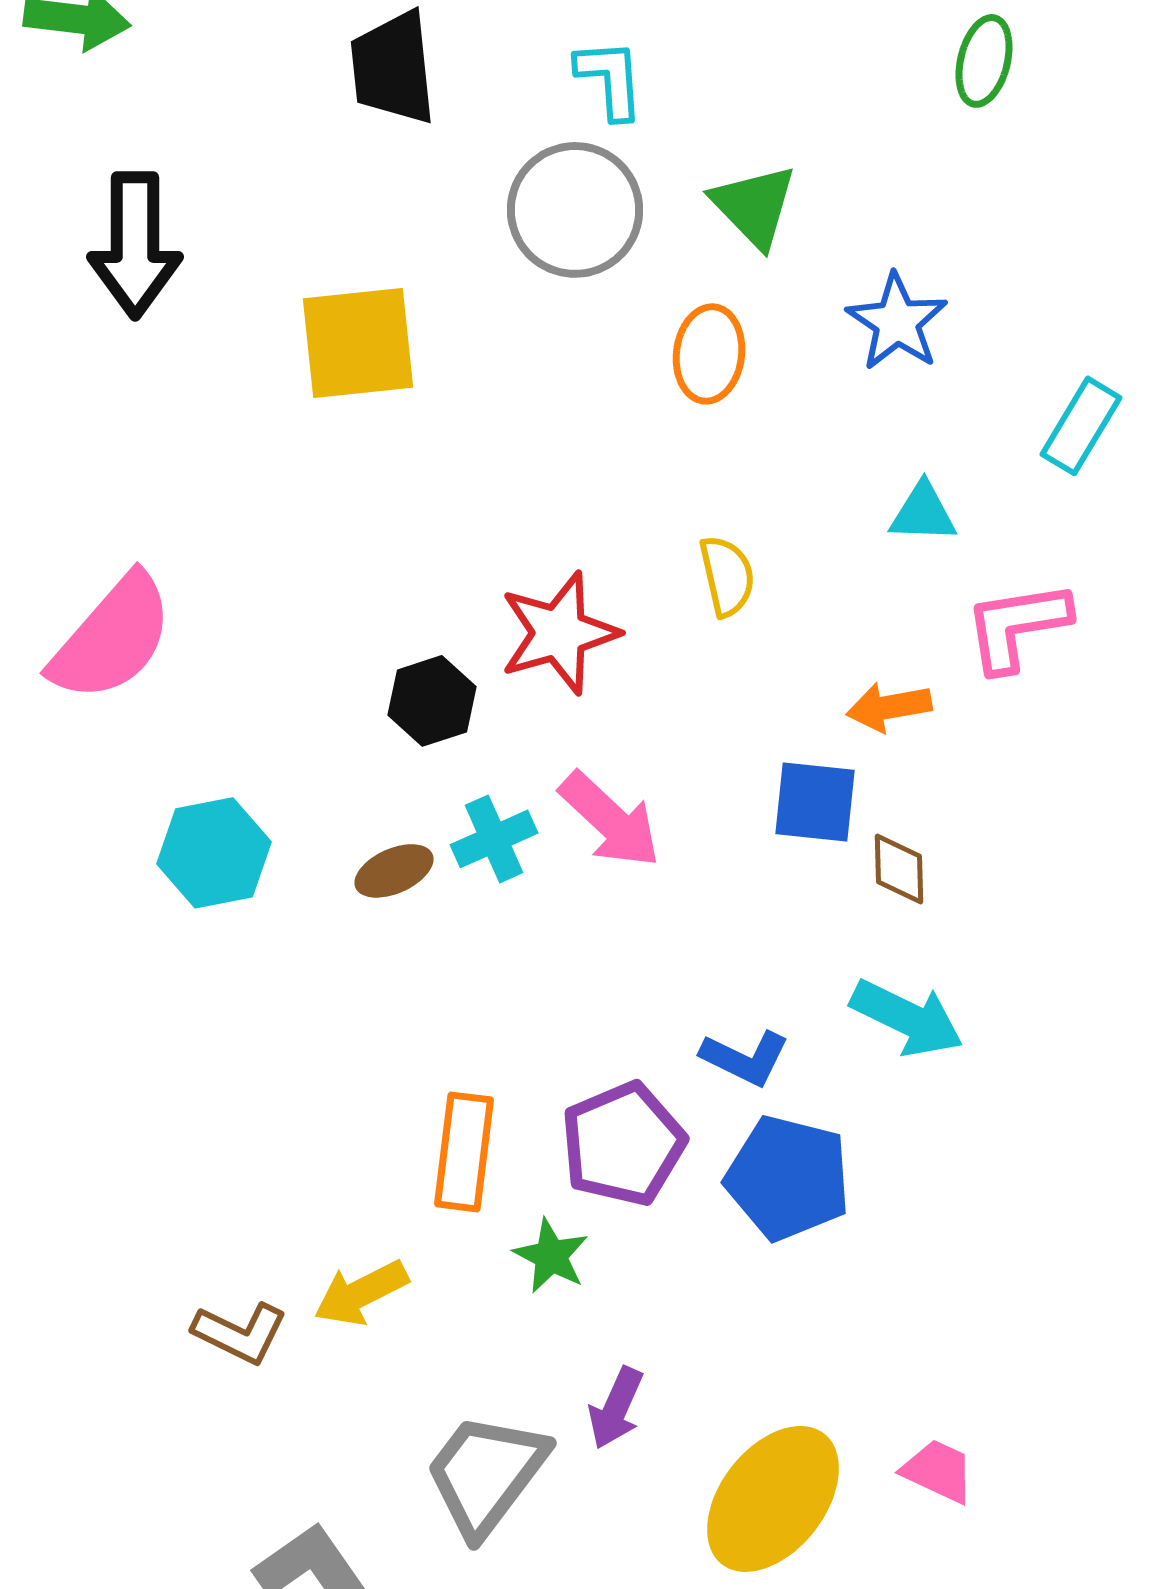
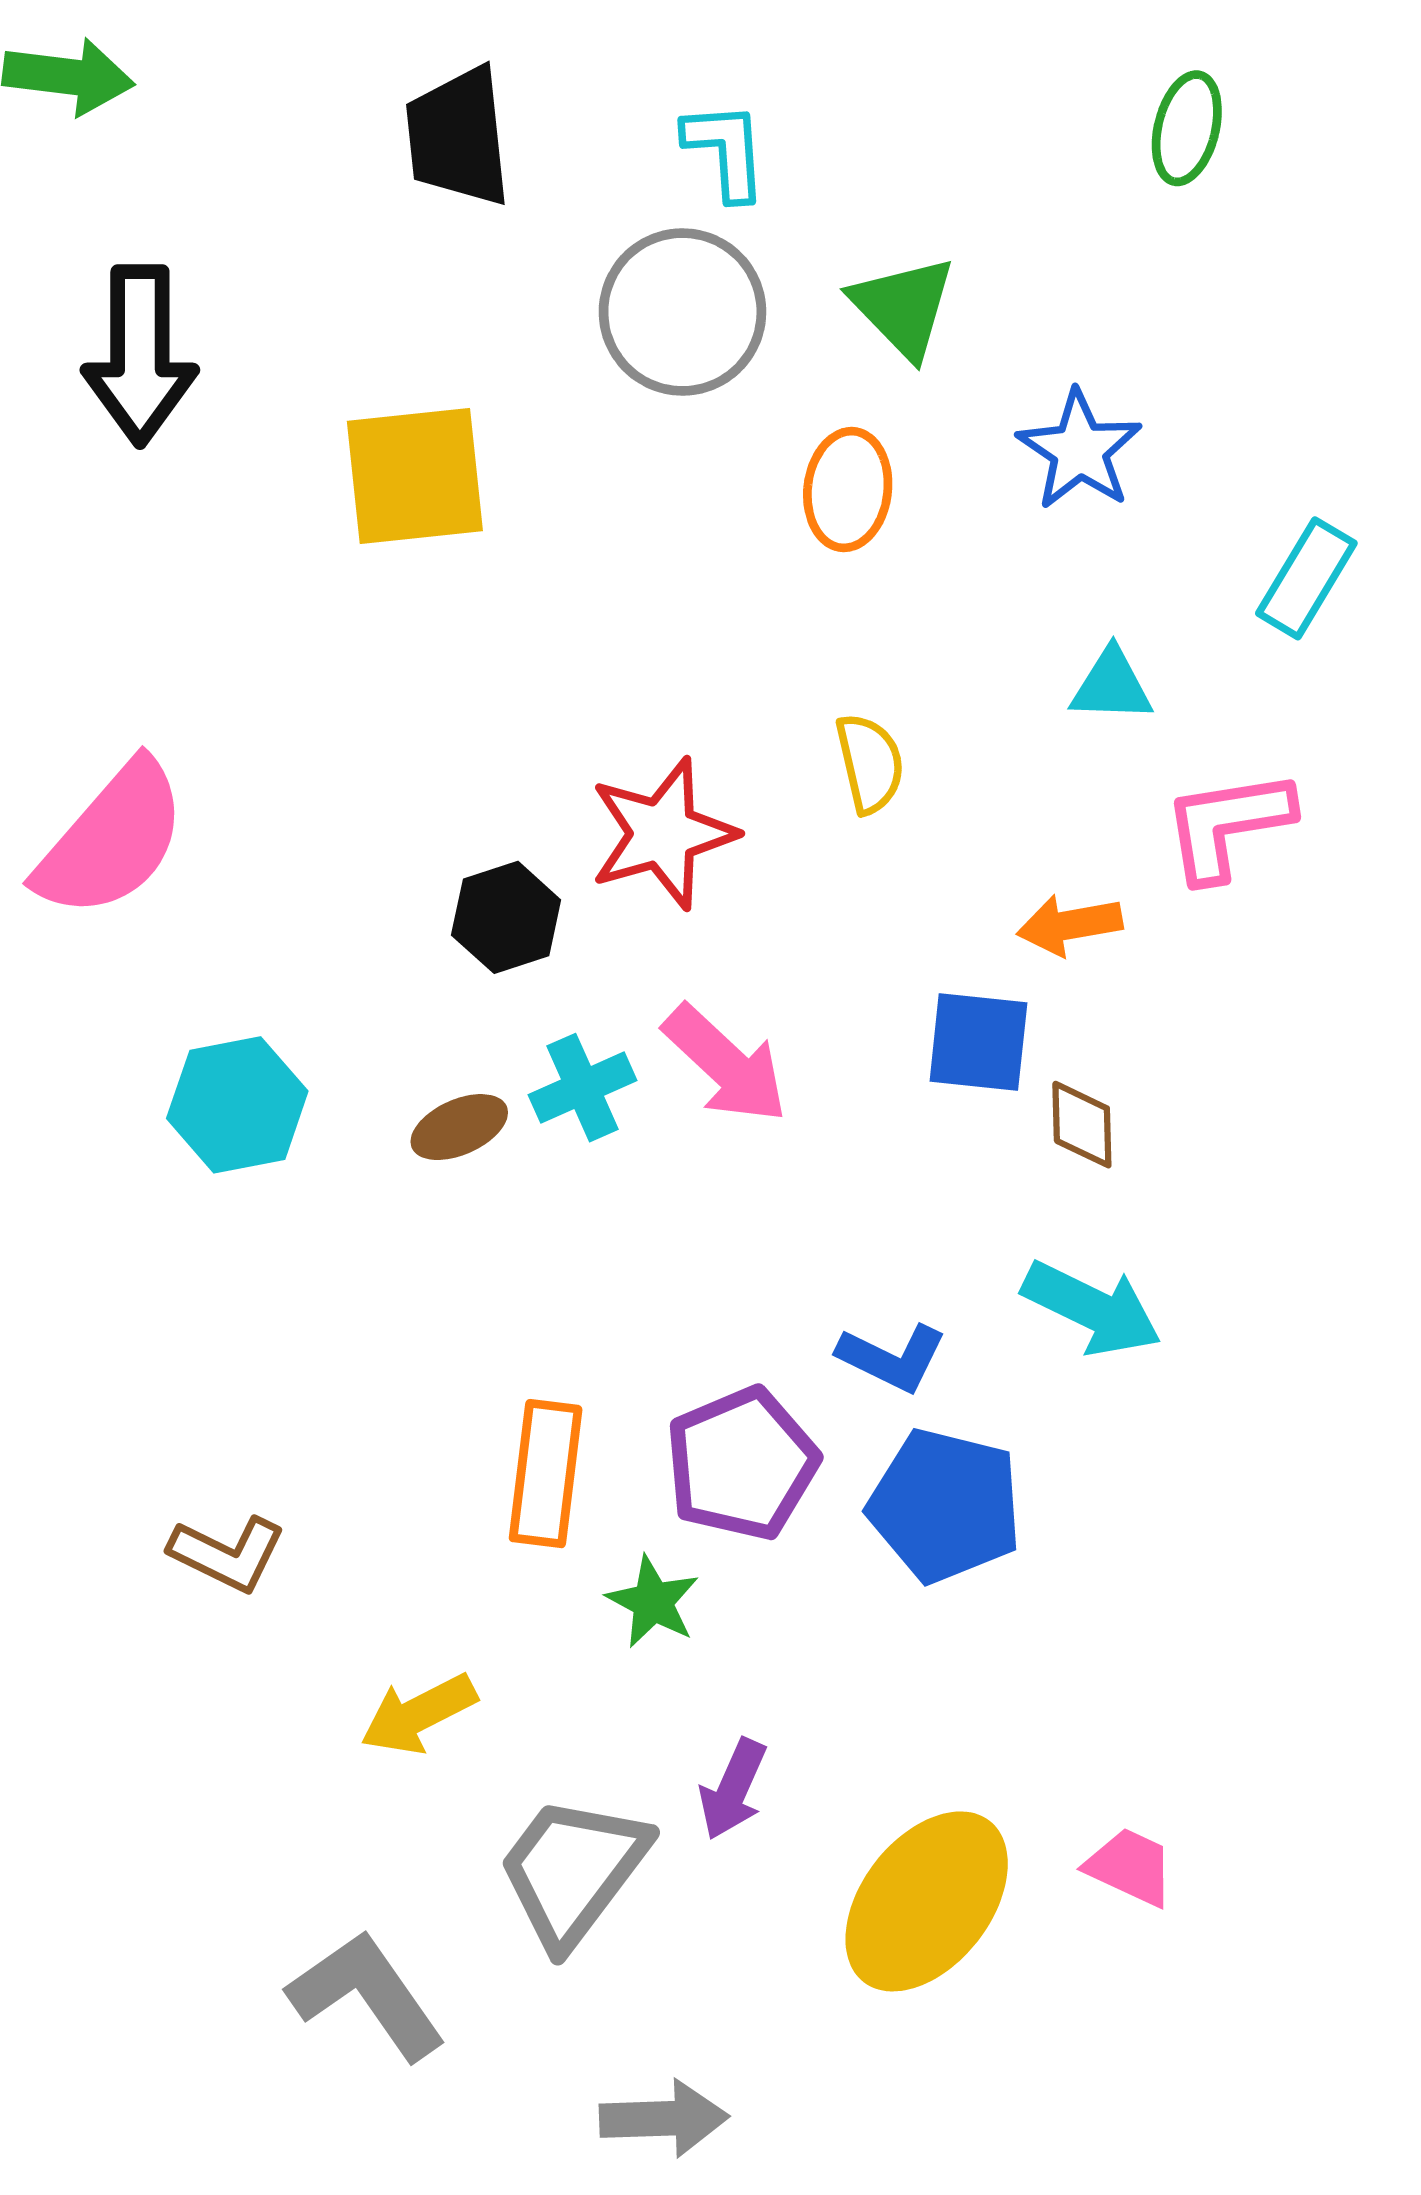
yellow arrow: (361, 1293) -> (419, 1714), moved
brown L-shape: (240, 1333) -> (227, 1554), moved

